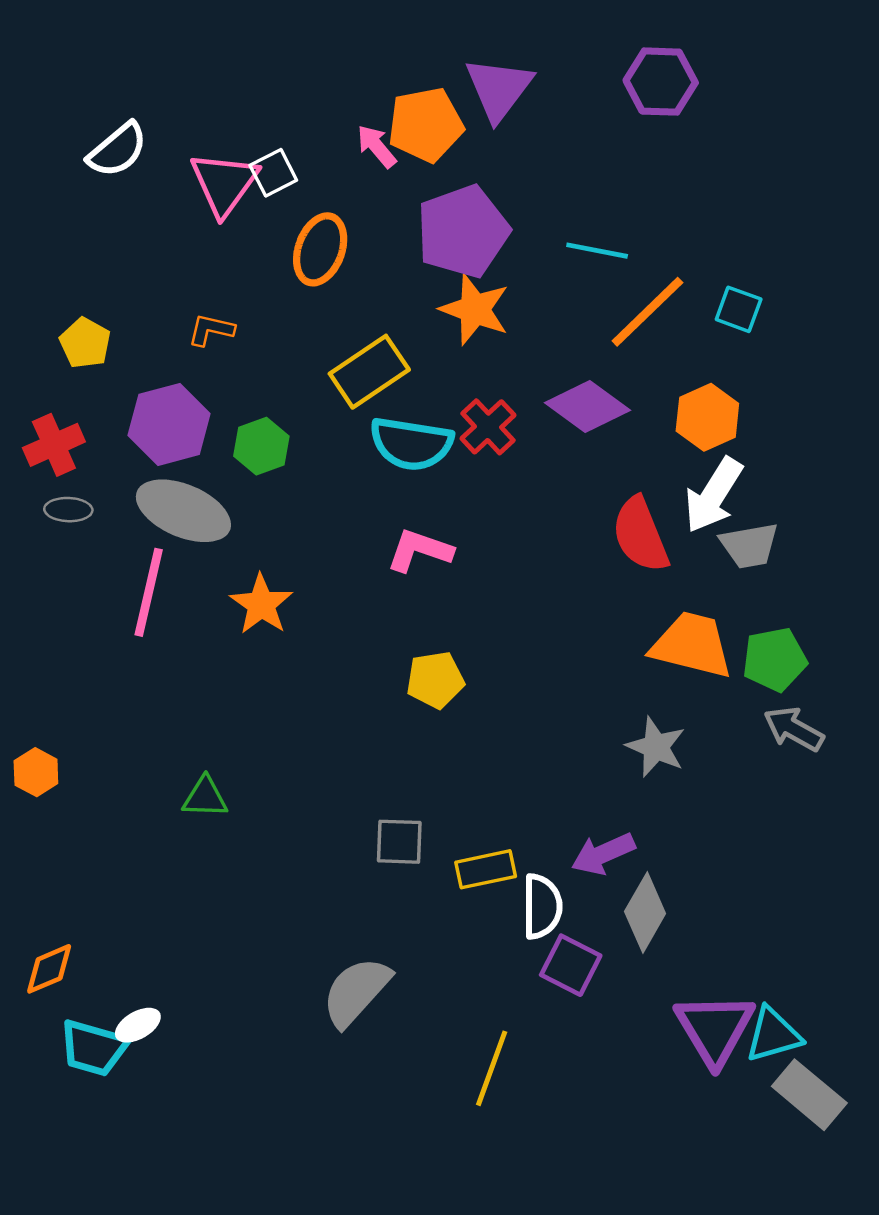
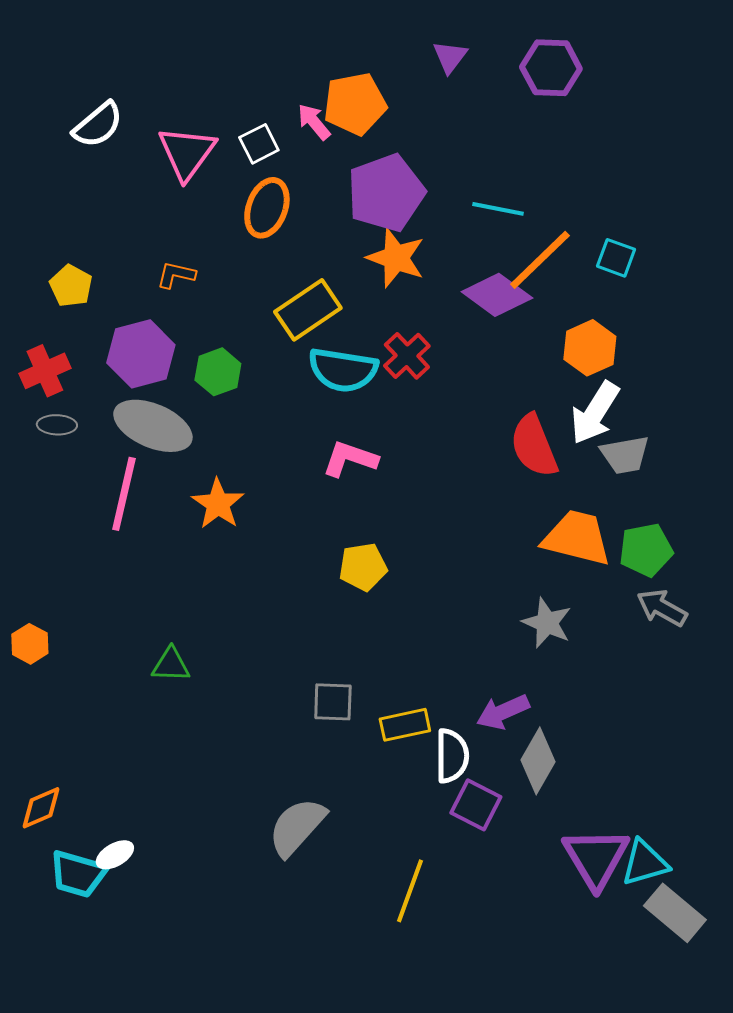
purple triangle: (499, 89) -> (450, 57), moved, size x0.6
white square: (273, 173) -> (259, 144), moved
purple diamond: (588, 406) -> (497, 295), moved

